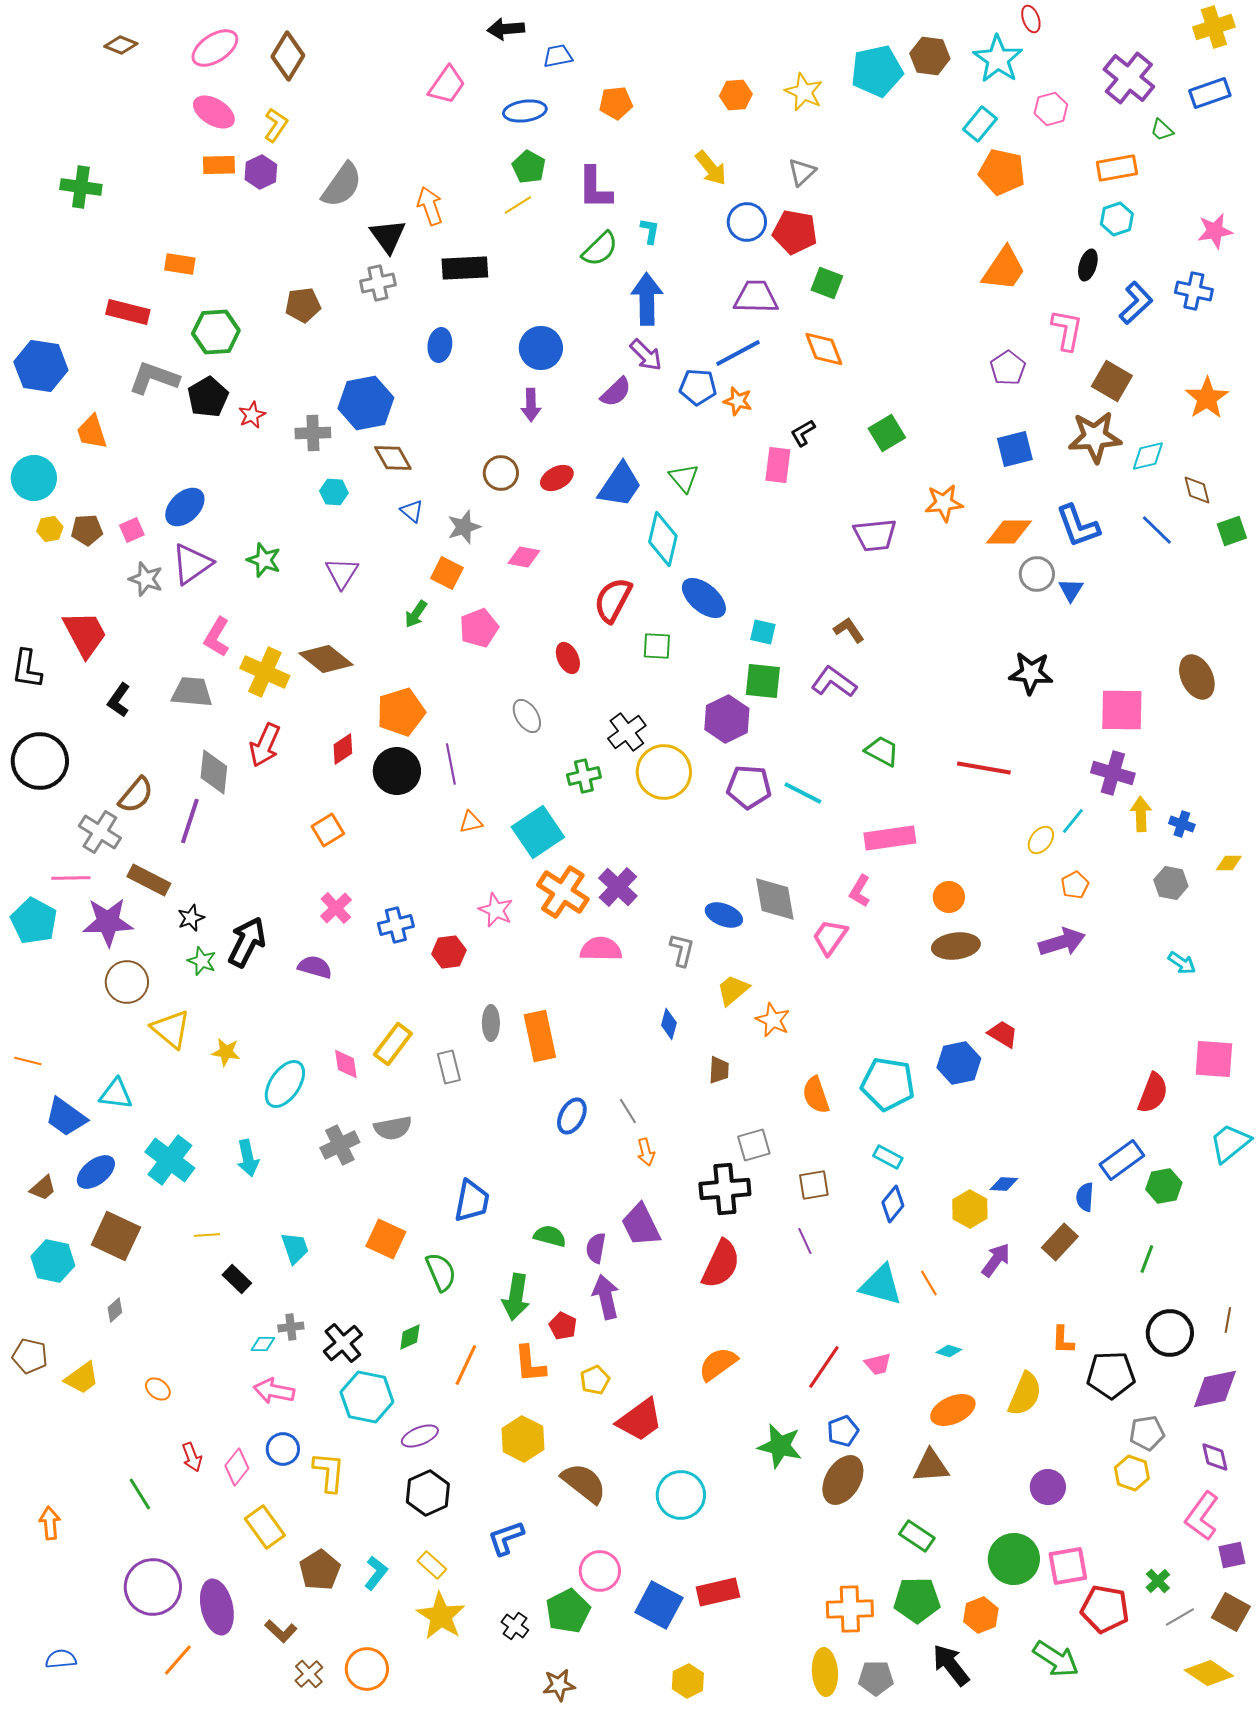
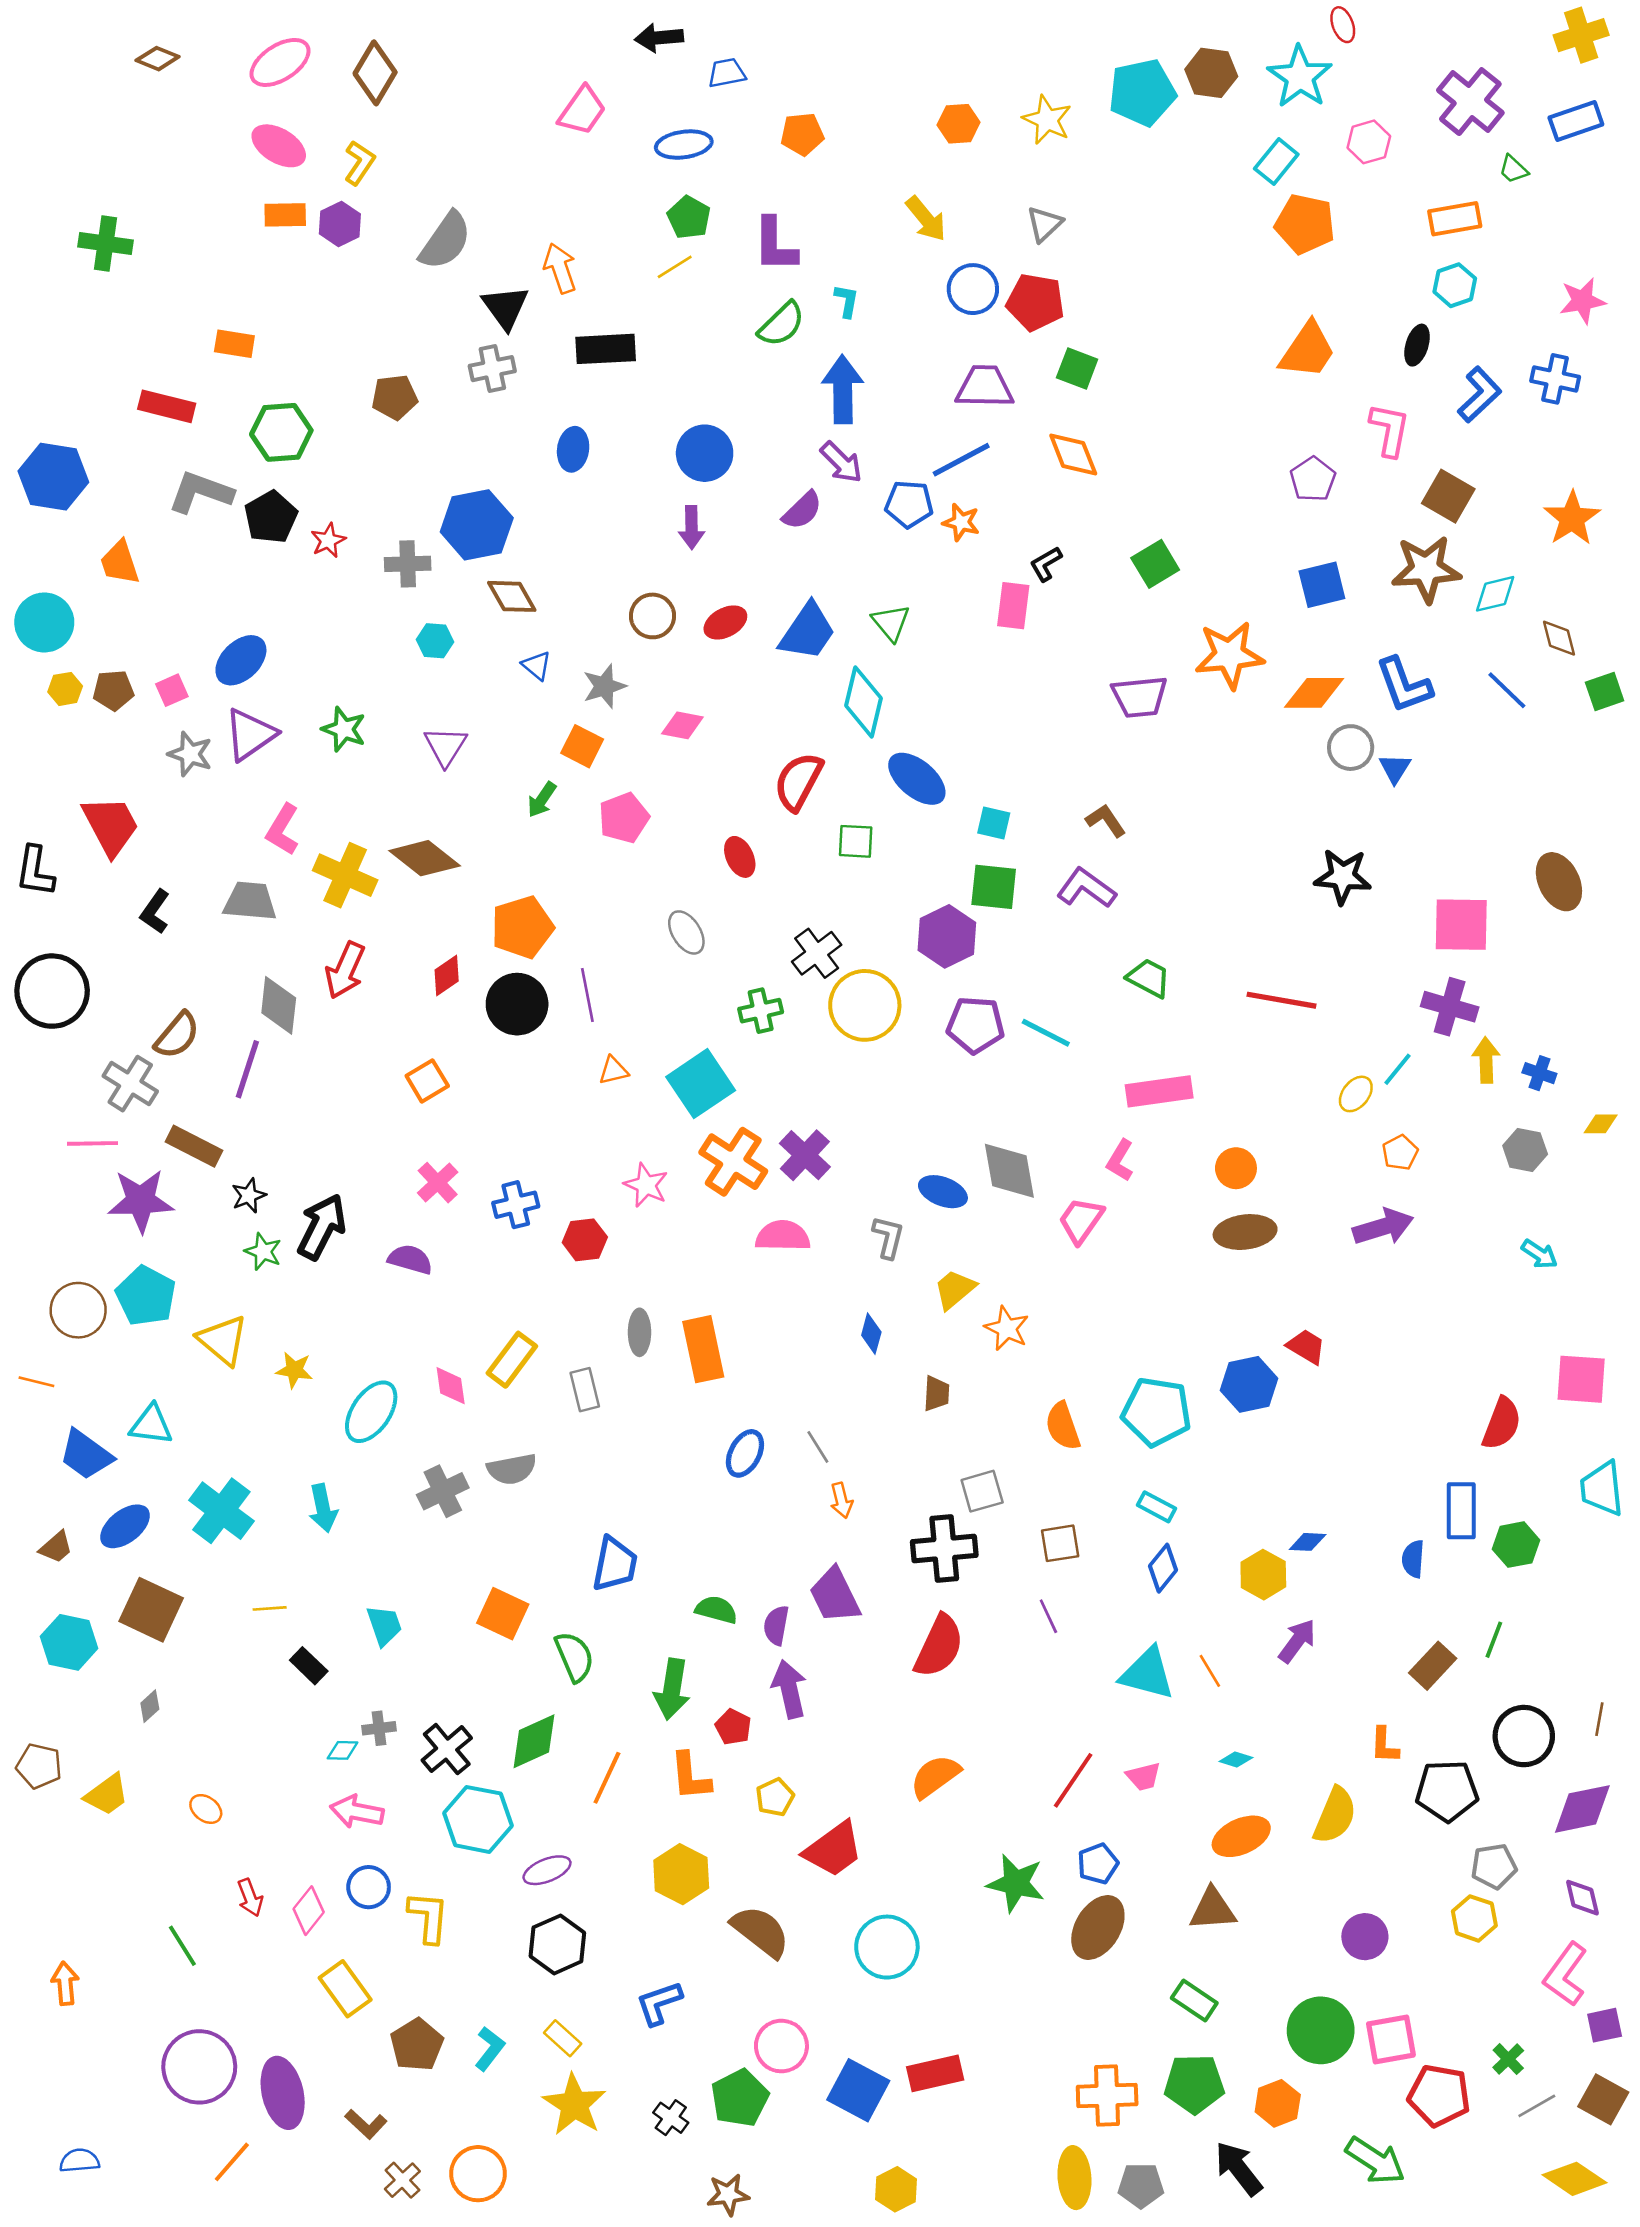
orange star: (944, 503) -> (1229, 655), size x1.4
cyan pentagon: (34, 921) -> (146, 1296), moved
brown circle: (127, 982) -> (78, 1310), moved
cyan trapezoid: (1230, 1143) -> (1602, 1489), turned -57
blue rectangle: (1122, 1160) -> (1461, 1511), turned -54
brown rectangle: (1060, 1242) -> (1433, 1666), moved
green diamond: (410, 1337) -> (534, 1741), size x1.6

